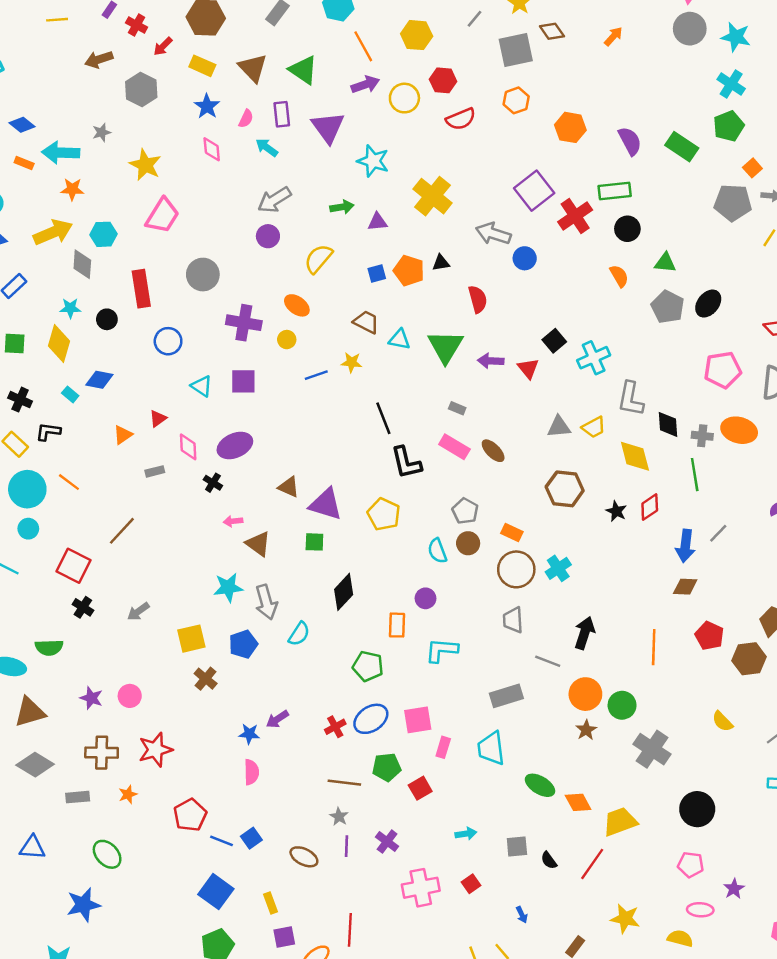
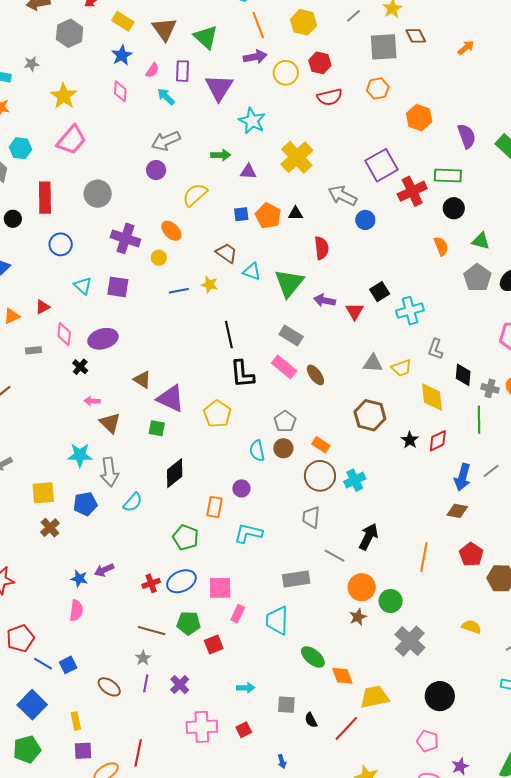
gray L-shape: (631, 399) -> (435, 349), size x0.7
gray rectangle: (457, 408) -> (291, 335), size x1.6
yellow semicircle: (722, 721) -> (471, 627), turned 144

